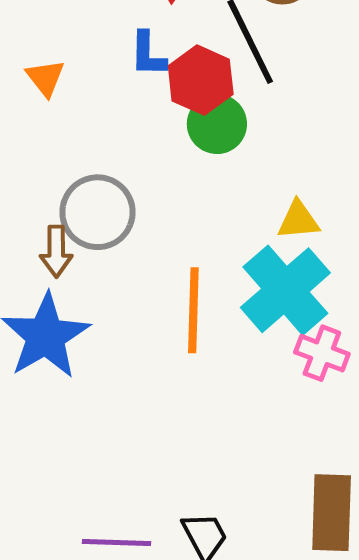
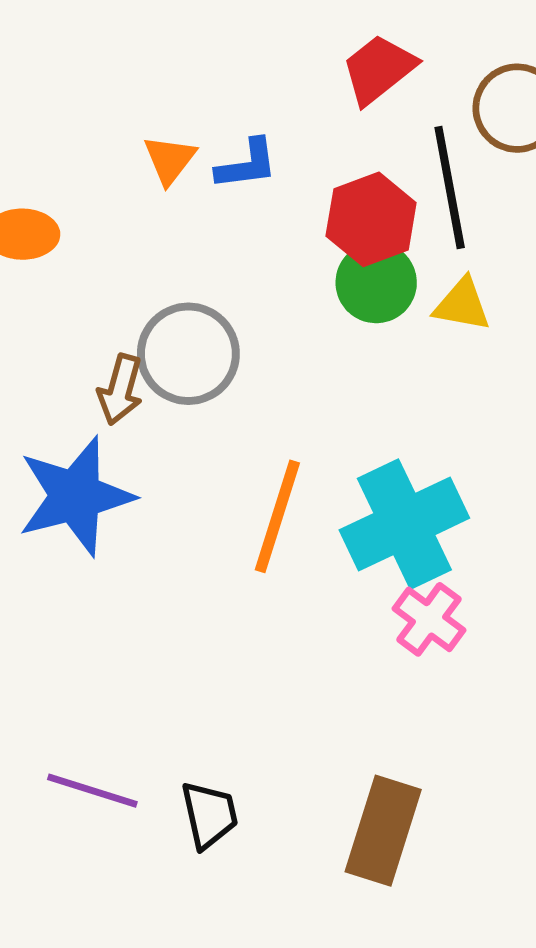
blue L-shape: (148, 54) -> (247, 164), moved, turned -114
yellow triangle: (298, 220) -> (462, 305), moved

